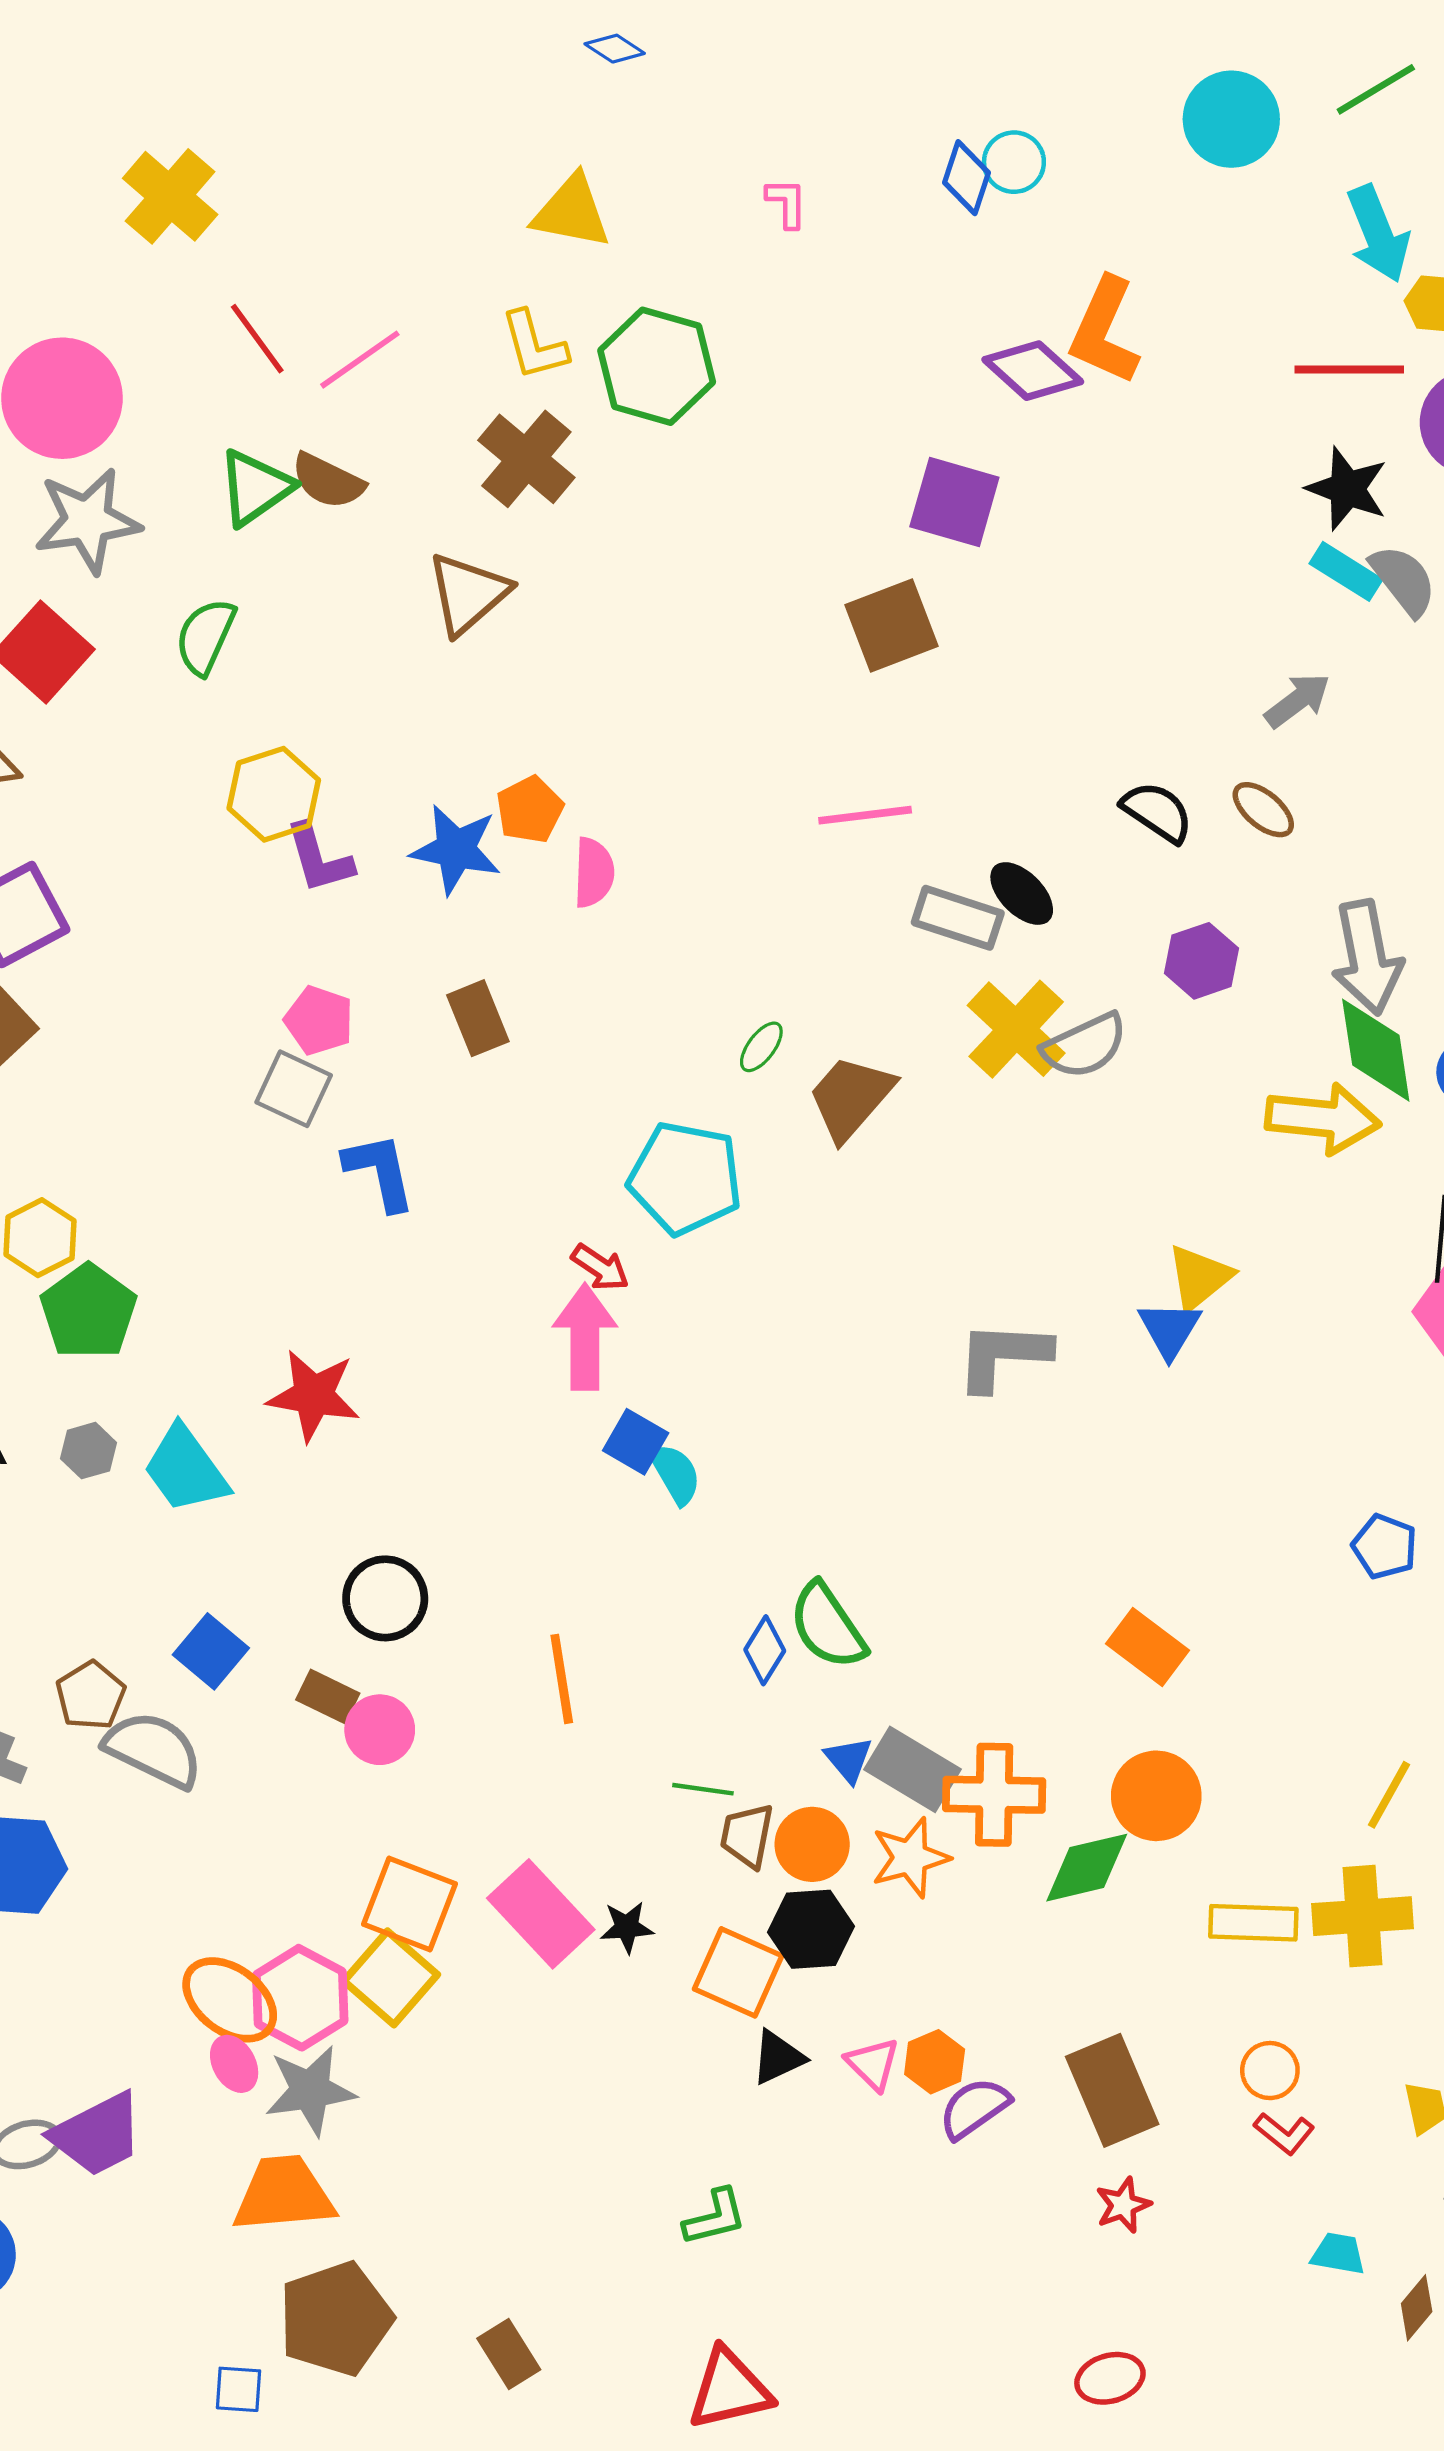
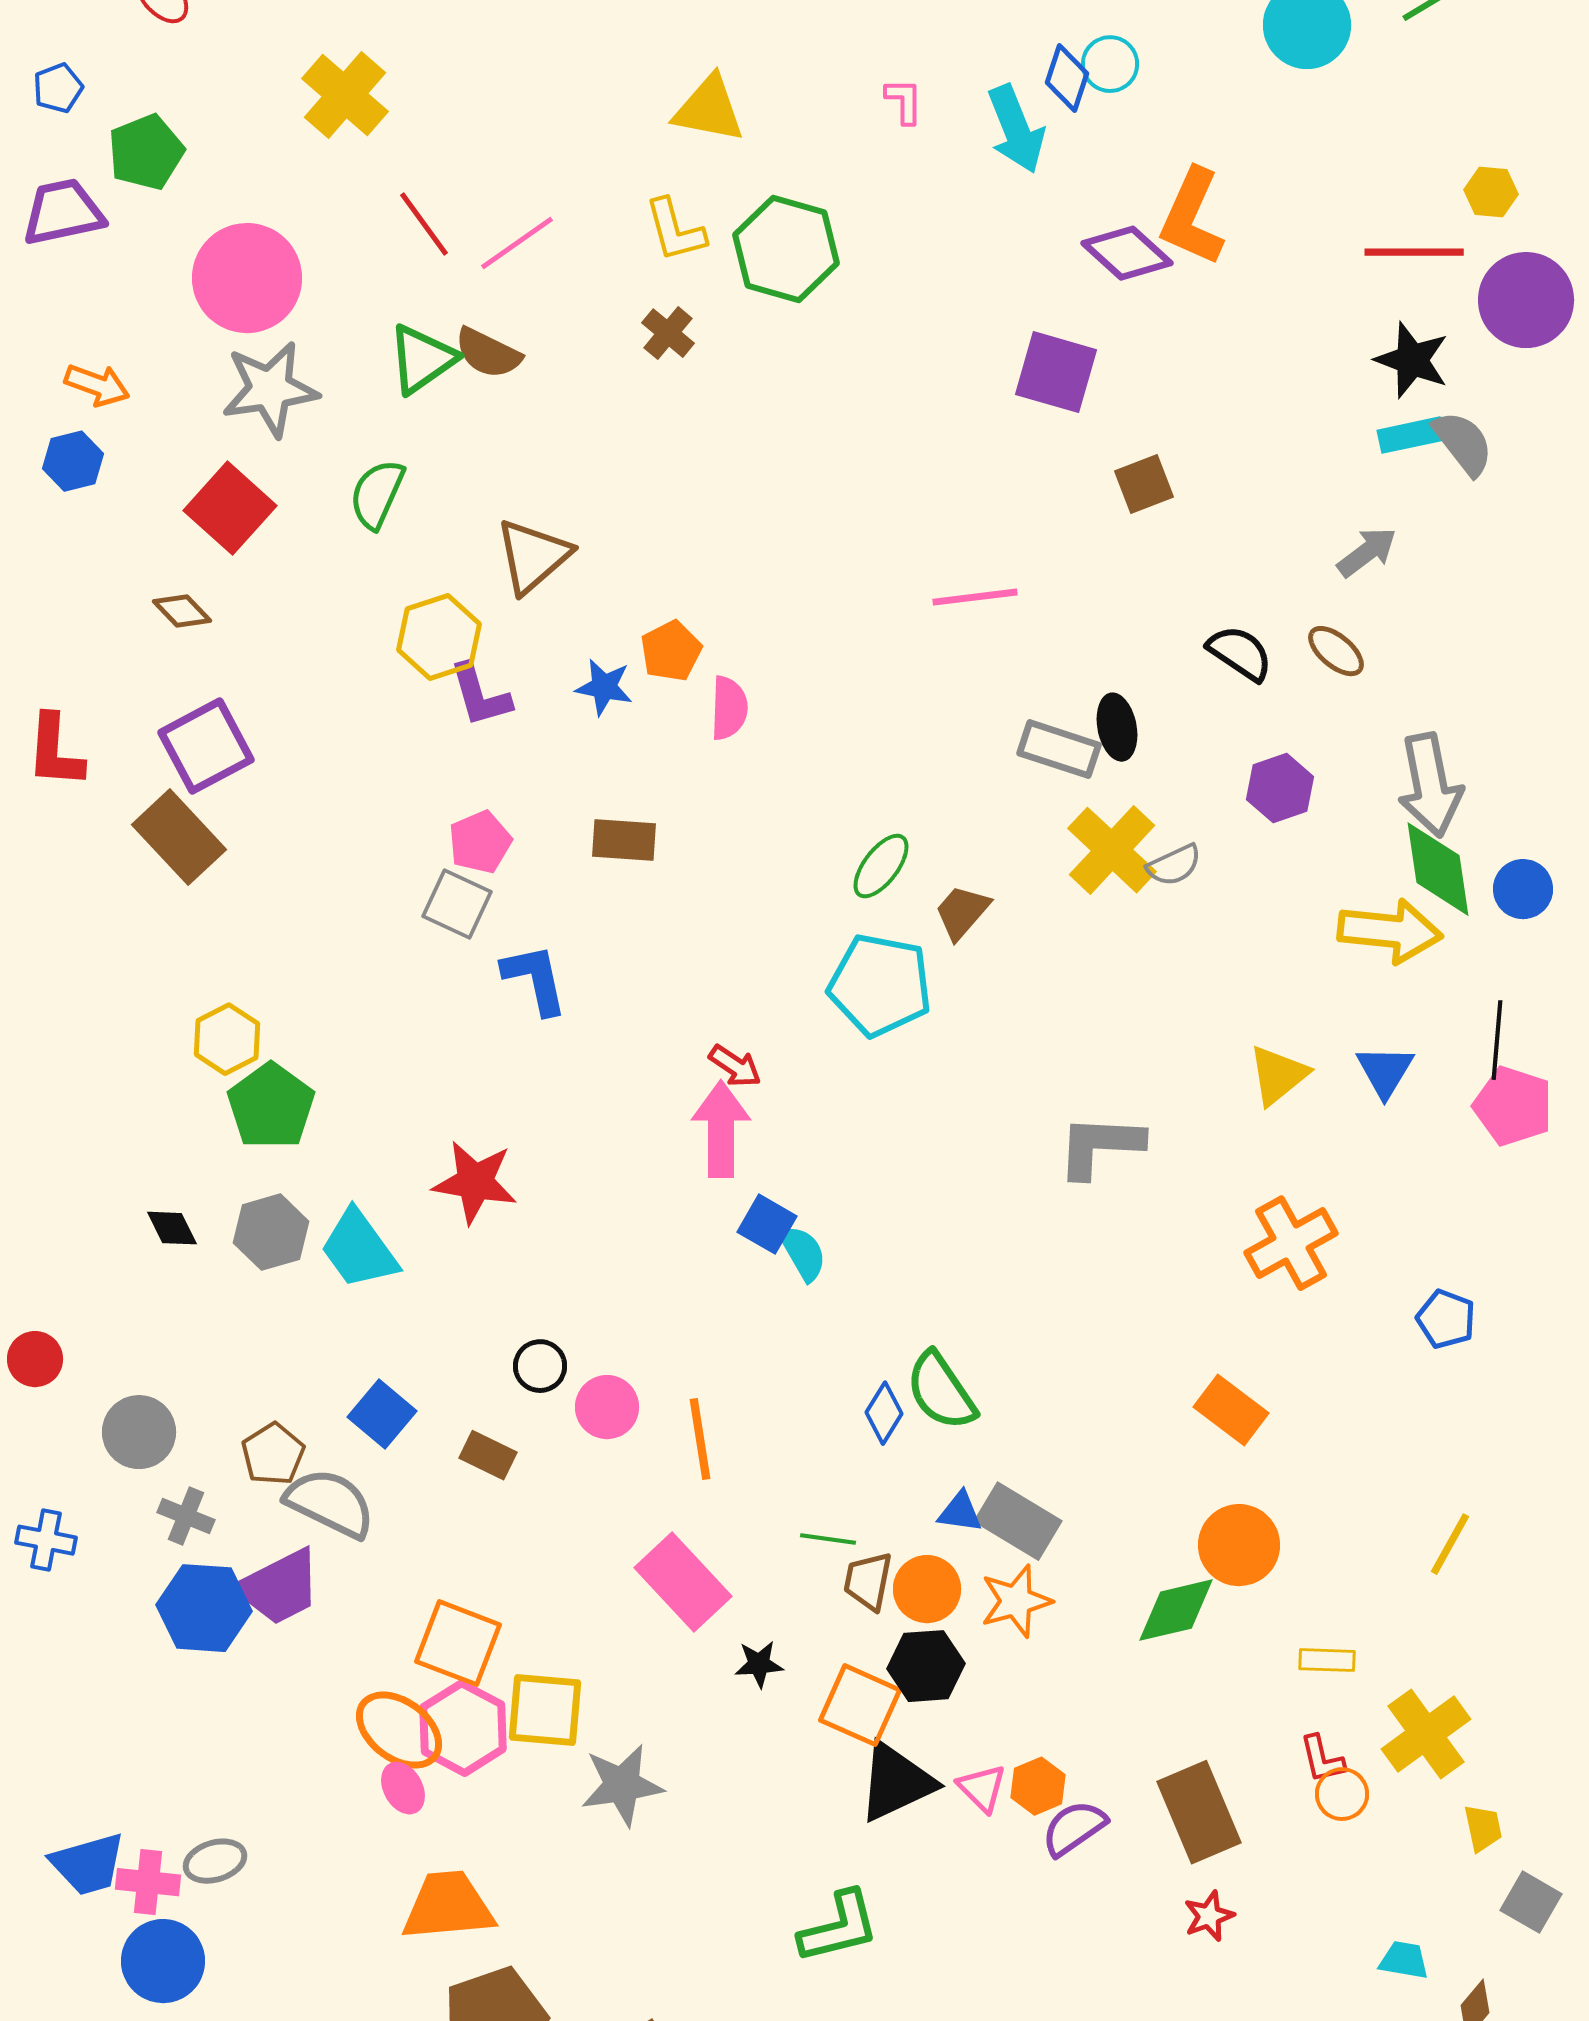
cyan arrow: (1378, 234) -> (1016, 129), moved
brown cross: (526, 459) -> (668, 333), size x0.6
cyan rectangle: (1346, 571) -> (1411, 435), turned -44
brown triangle: (468, 593) -> (533, 556), moved
brown square: (892, 625) -> (1144, 484), moved, size x0.7
pink line: (865, 815) -> (975, 597), moved
blue star: (456, 849) -> (604, 687), size x0.7
black ellipse: (1022, 894) -> (1117, 727), turned 34
brown rectangle: (478, 1018) -> (624, 840), turned -64
pink pentagon: (319, 1020) -> (480, 842), turned 30
gray semicircle: (1085, 1046) -> (1174, 865), size x0.7
green ellipse: (761, 1047) -> (881, 866), size x1.4
brown trapezoid: (851, 1098) -> (962, 912), size x0.7
cyan pentagon: (685, 1178) -> (880, 985), moved
blue triangle: (1170, 1329) -> (1385, 1071), moved
gray hexagon: (88, 1451) -> (271, 1232), size x1.5
black circle: (385, 1598) -> (540, 1366), size x0.7
pink circle: (380, 1730) -> (607, 1407), moved
blue triangle: (849, 1759) -> (960, 1512), turned -42
orange cross: (994, 1795) -> (1291, 1243), moved, turned -30
orange square: (409, 1904) -> (458, 1643), moved
pink rectangle: (541, 1914) -> (683, 1582), moved
yellow cross: (1363, 1916) -> (1426, 1734), moved, turned -32
yellow rectangle: (1253, 1923) -> (1327, 1660), size x0.7
yellow square: (391, 1978) -> (545, 1710), turned -36
black triangle: (778, 2057) -> (896, 1782), size x1.6
gray star: (310, 2090) -> (622, 1785), moved
red L-shape: (1284, 2133) -> (1322, 1759), moved, turned 38
purple trapezoid: (97, 2134) -> (279, 1587), moved
green L-shape: (715, 2217) -> (839, 1927), size x1.4

